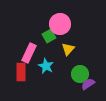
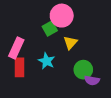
pink rectangle: (29, 53) -> (16, 48), moved
purple semicircle: (88, 84) -> (92, 80), turned -136

